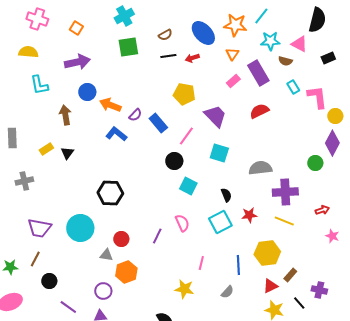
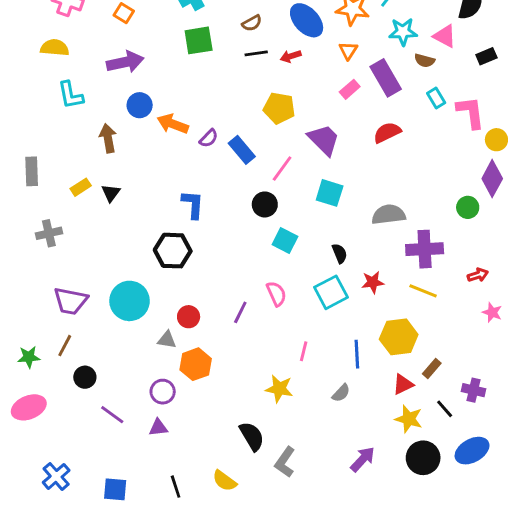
blue L-shape: (116, 134) -> (193, 204), moved, turned 55

